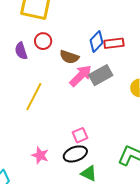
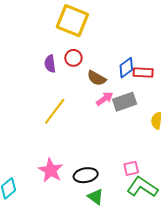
pink arrow: (81, 76) -> (105, 99), size x0.7
pink square: (80, 135) -> (131, 168), moved
pink star: (40, 155) -> (51, 170), size x1.4

